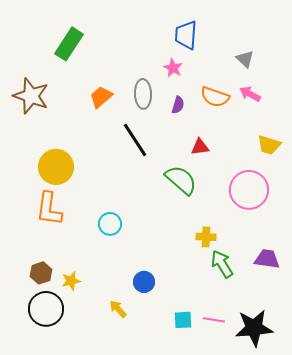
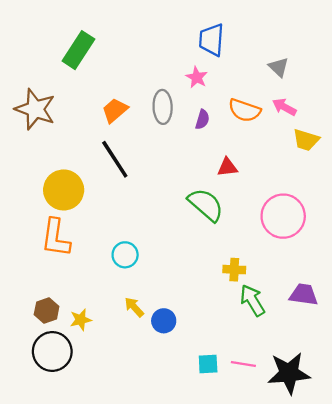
black line: (135, 140) -> (115, 159), moved
yellow trapezoid: (269, 145) -> (306, 140), moved
yellow arrow: (118, 309) -> (134, 307), moved

